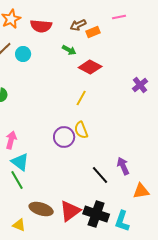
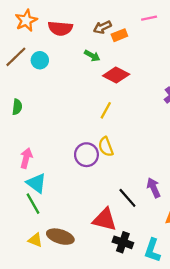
red triangle: (70, 211) -> (105, 220), moved, turned 50
black cross: (96, 214) -> (123, 242), size x0.7
yellow triangle: (19, 225) -> (35, 240), moved

